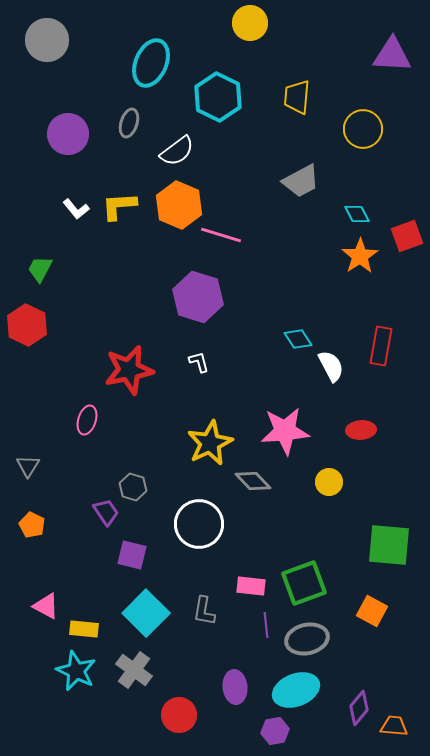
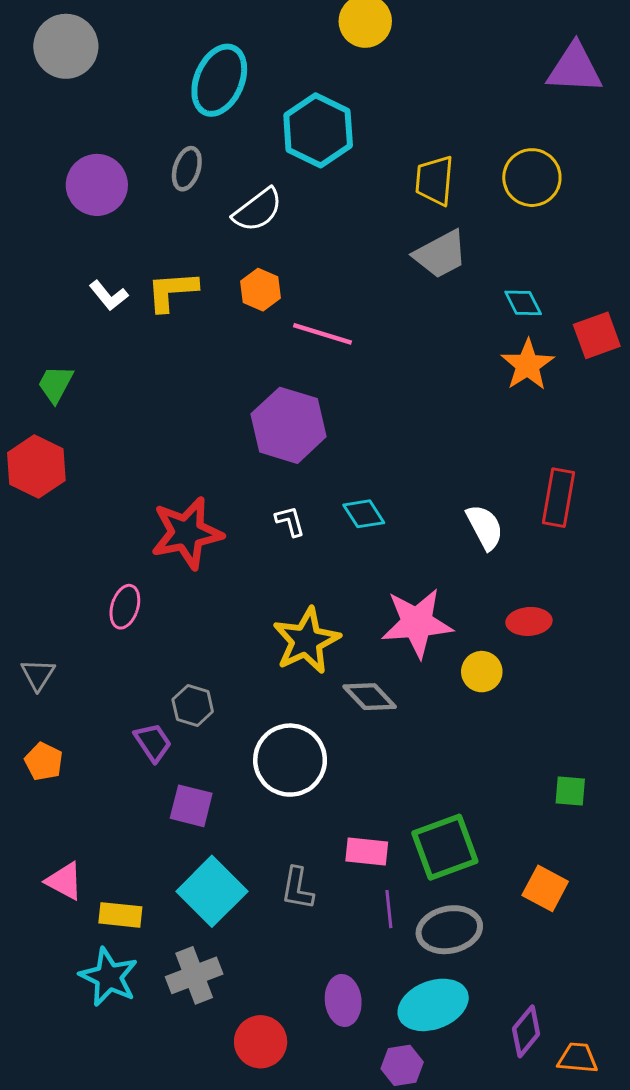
yellow trapezoid: (297, 97) -> (435, 180), moved
orange hexagon: (179, 205) -> (261, 290), size x0.6
cyan diamond: (298, 339) -> (364, 514), moved
yellow circle: (329, 482) -> (482, 672), moved
green square: (389, 545) -> (570, 791), size x0.5
gray cross: (134, 670) -> (194, 975), turned 33

